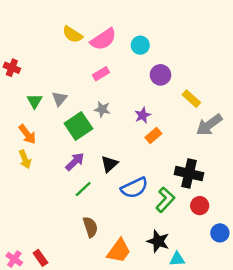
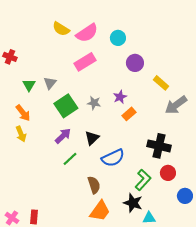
pink rectangle: (101, 74) -> (85, 62), size x1.5
gray star: (102, 109) -> (94, 103), moved
green L-shape: (165, 200) -> (143, 180), moved
brown semicircle: (90, 227) -> (94, 185), moved
red rectangle: (40, 258) -> (34, 217), turned 40

